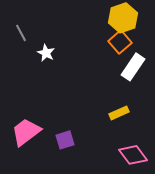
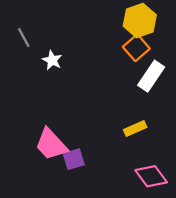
pink trapezoid: (26, 132) -> (51, 144), moved, turned -96

